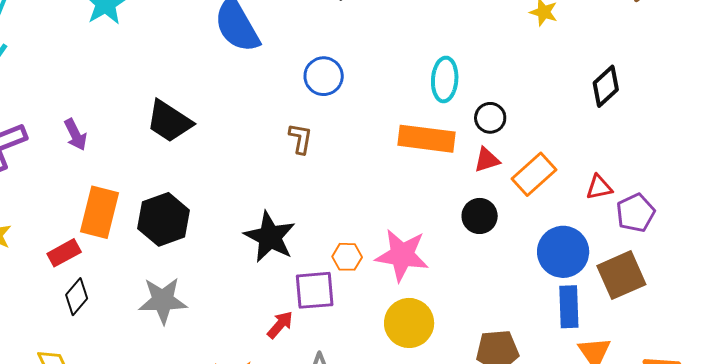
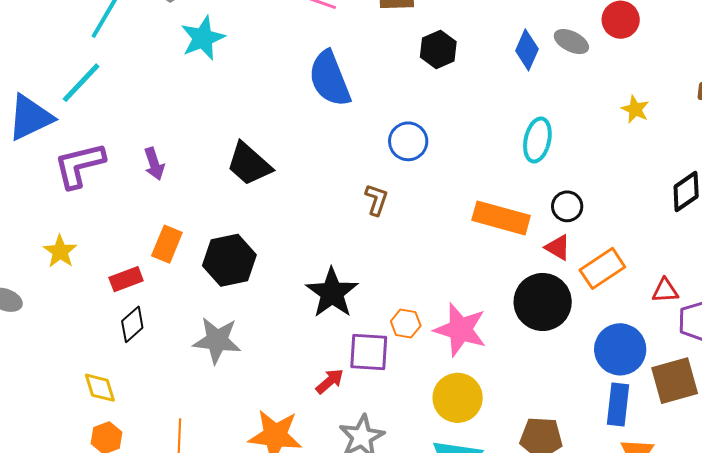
cyan ellipse: (445, 79) -> (537, 140), moved
red triangle: (487, 160) -> (558, 247), turned 40
orange rectangle: (99, 212) -> (167, 244), size x0.7
black circle: (480, 216) -> (543, 302), size x1.6

